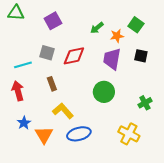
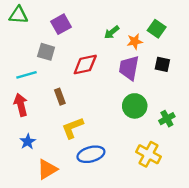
gray square: (47, 53) -> (46, 52), moved
green circle: (104, 92) -> (135, 106), moved
yellow L-shape: (63, 111) -> (73, 128), turned -70
orange triangle: (44, 135) -> (47, 169), moved, turned 30

